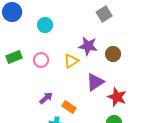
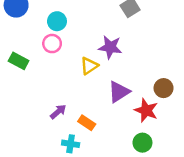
brown circle: (113, 54) -> (164, 88), moved
green rectangle: (14, 57) -> (19, 61), turned 49
pink circle: (41, 60) -> (52, 44), moved

